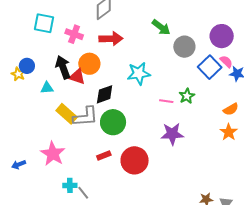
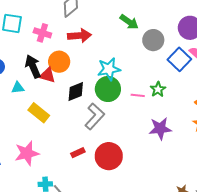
gray L-shape: (85, 117) -> (95, 116), moved, turned -40
green circle: (113, 122) -> (108, 89), moved
purple star: (172, 134) -> (160, 128), moved
pink star: (53, 154) -> (27, 153), turned 30

